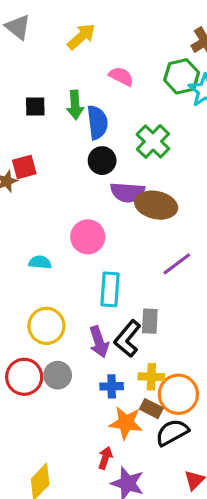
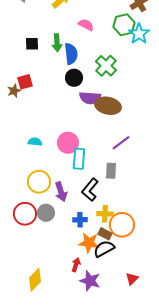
pink circle: (88, 237) -> (68, 143), moved
gray rectangle: (150, 321) -> (111, 171), moved
purple arrow: (99, 342) -> (61, 192), moved
black semicircle: (172, 432) -> (104, 249), moved

